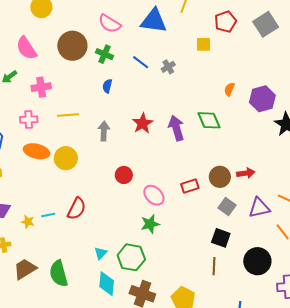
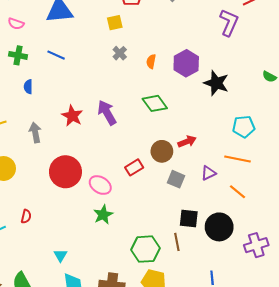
pink semicircle: (110, 24) -> (16, 24), size x0.7
gray cross: (168, 67) -> (120, 53), moved
green diamond: (209, 120) -> (155, 103), moved
red circle: (124, 175) -> (65, 172), size x1.8
purple triangle: (259, 208) -> (209, 173), size x0.7
red semicircle: (77, 209) -> (26, 216), size x0.6
black square: (221, 238) -> (189, 219), moved
green hexagon: (131, 257) -> (145, 249), moved

